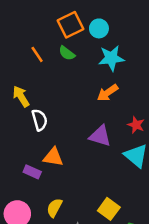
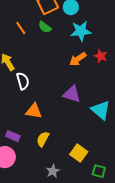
red star: (136, 125) -> (101, 56), moved
purple rectangle: (32, 172) -> (13, 136), moved
yellow semicircle: (54, 208) -> (43, 139), moved

